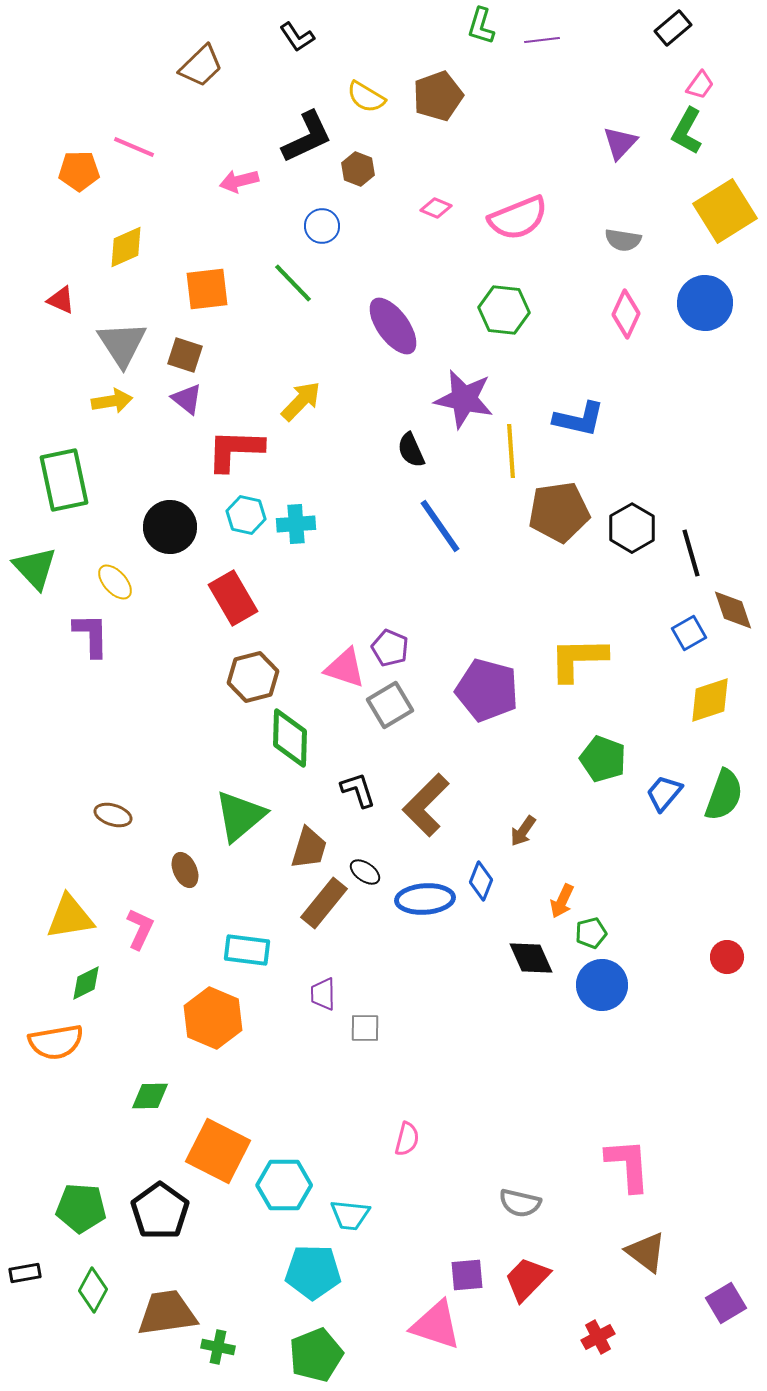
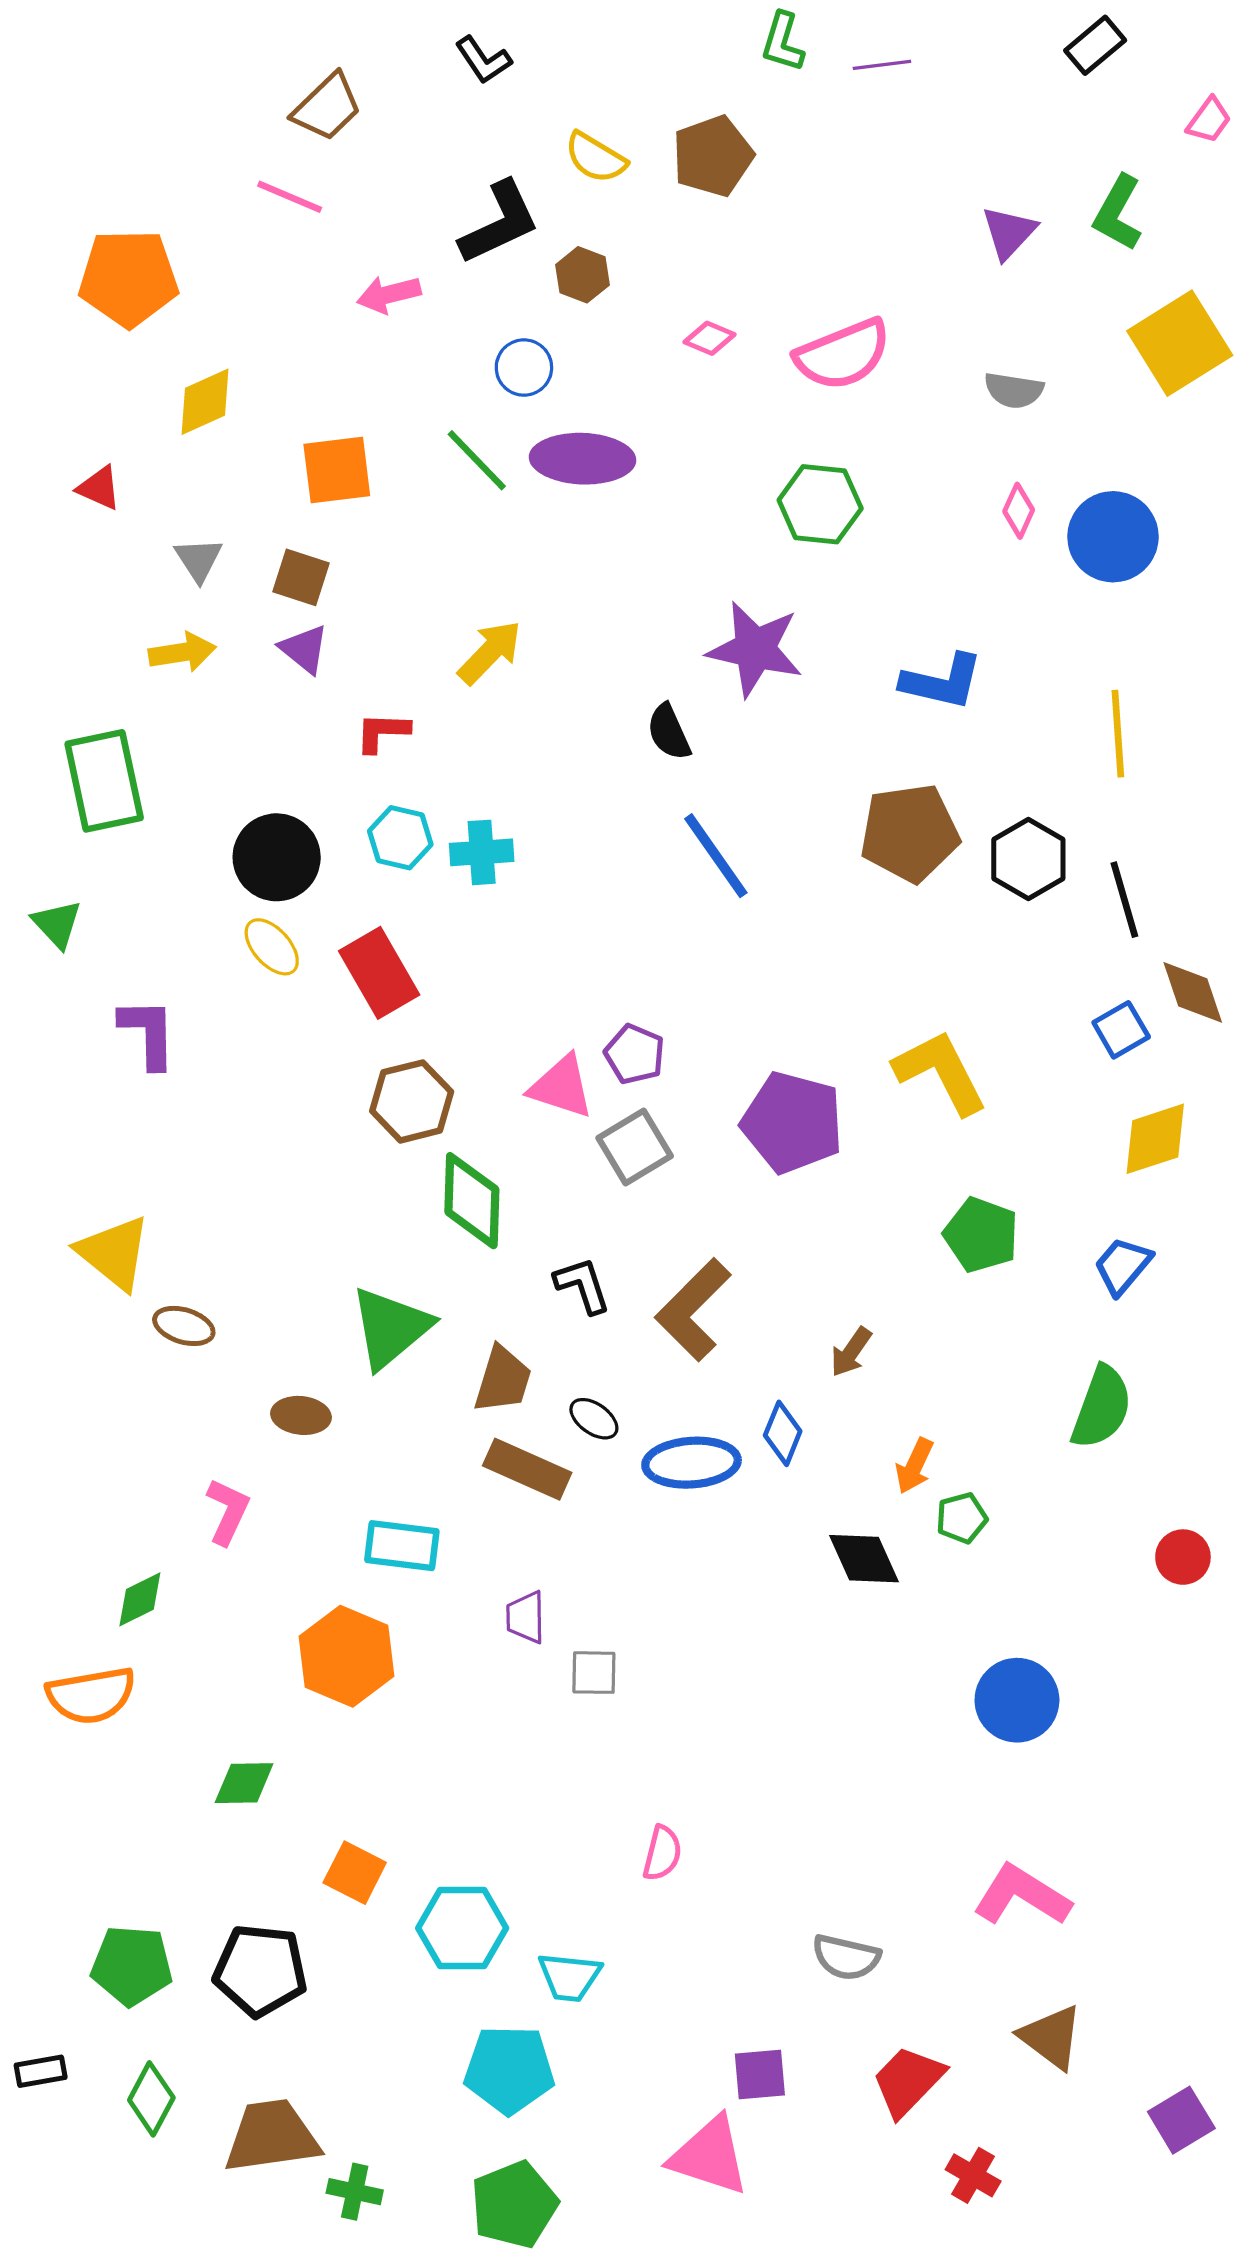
pink trapezoid: (700, 85) -> (1209, 120), moved
pink line: (134, 147) -> (290, 197), moved
orange pentagon: (79, 171) -> (129, 278), size x1.5
blue circle: (705, 303) -> (1113, 537), moved
pink diamond: (626, 314) -> (1019, 511), size x0.7
purple ellipse: (393, 326) -> (583, 459), moved, turned -52
gray triangle: (122, 344) -> (198, 560), size x0.6
red L-shape: (235, 450) -> (382, 732), size x0.6
yellow line: (511, 451) -> (1118, 734), moved
green triangle: (35, 568) -> (57, 924), size x0.7
yellow ellipse: (115, 582) -> (272, 947), moved
yellow L-shape: (578, 659) -> (940, 1072), turned 64
blue trapezoid: (664, 793) -> (1123, 1266), moved
green semicircle: (724, 795) -> (1102, 1407), moved
brown ellipse: (185, 870) -> (301, 1415), turned -60
brown rectangle: (324, 903) -> (527, 1469), turned 75
yellow triangle: (70, 917) -> (114, 1253), moved, turned 48
blue circle: (602, 985) -> (1017, 1700), moved
orange square: (218, 1151) -> (355, 1873), size x0.6
pink L-shape: (628, 1165) -> (1022, 1895), turned -54
black pentagon: (160, 1211) -> (260, 1970), turned -30
red trapezoid: (527, 1279) -> (908, 2081), moved
red cross: (598, 1337) -> (973, 2175), turned -32

